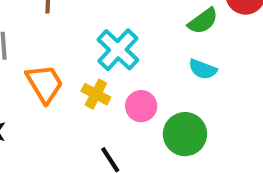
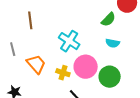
yellow cross: (96, 94) -> (63, 73), moved
pink circle: (141, 106) -> (86, 67), size x1.5

